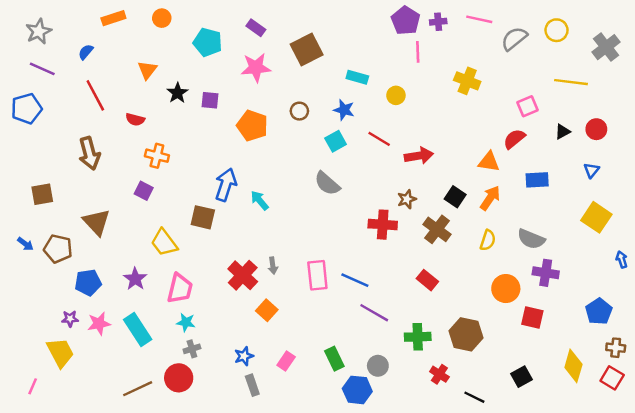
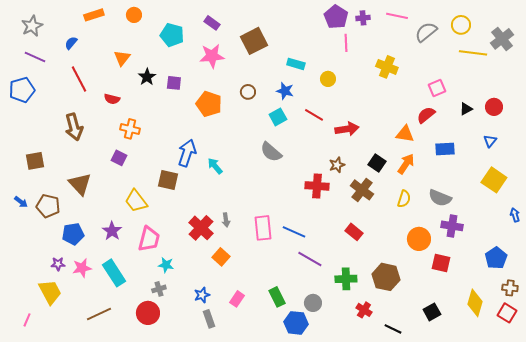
yellow line: (571, 82) -> (473, 53), moved
cyan star: (186, 322) -> (166, 265), moved
brown line: (138, 389) -> (99, 314), moved

